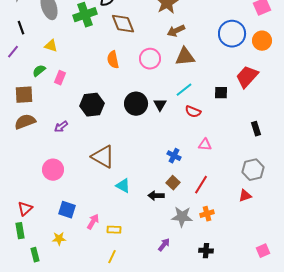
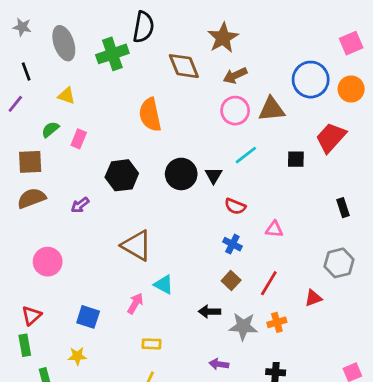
brown diamond: (123, 24) -> (184, 66), moved
brown triangle: (185, 57) -> (272, 109), moved
pink circle: (150, 59) -> (235, 111), moved
orange semicircle: (113, 60) -> (150, 115), size x1.4
red semicircle: (193, 112) -> (235, 206), moved
pink circle: (53, 170) -> (48, 262), moved
black arrow: (156, 196) -> (209, 312), moved
red triangle: (245, 196) -> (313, 298), moved
pink arrow: (93, 222) -> (135, 303), moved
purple arrow: (164, 245) -> (219, 364), turned -120

